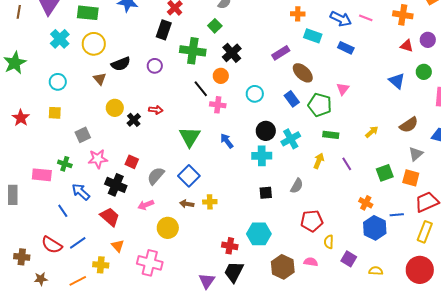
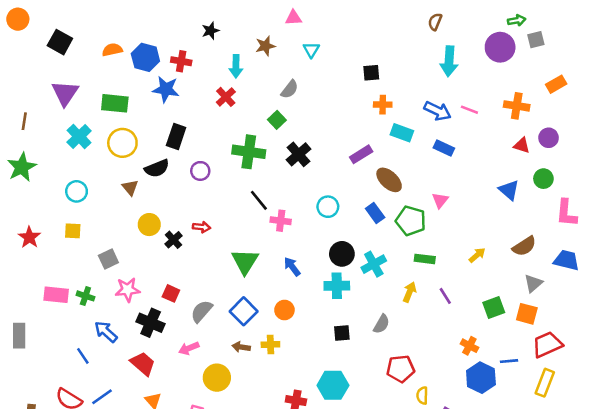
brown line: (19, 12) -> (24, 121), moved
black rectangle: (164, 30) -> (176, 137), moved
orange circle: (221, 76) -> (284, 310), moved
pink rectangle: (42, 175) -> (56, 295), moved

